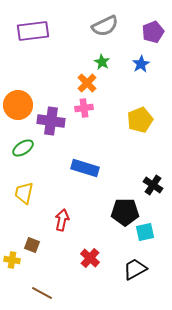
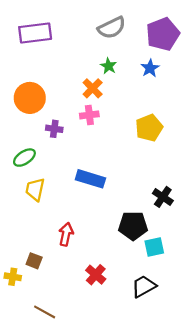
purple pentagon: (153, 32) -> (163, 34), size x1.4
orange circle: (18, 105) -> (30, 98), moved
purple cross: (51, 121) -> (54, 129), size x0.6
yellow trapezoid: (24, 193) -> (35, 189), moved

